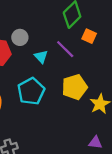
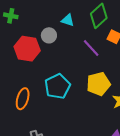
cyan triangle: (41, 57) -> (68, 20), moved, turned -32

